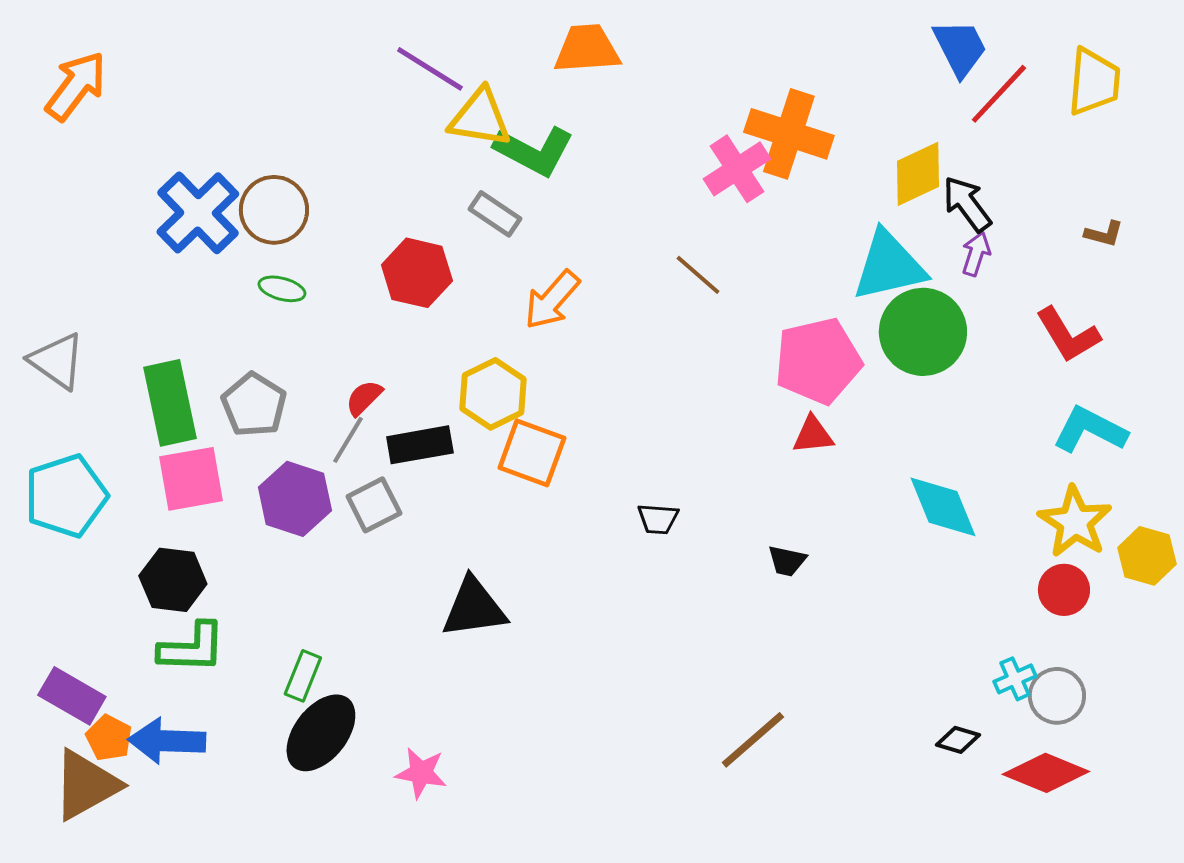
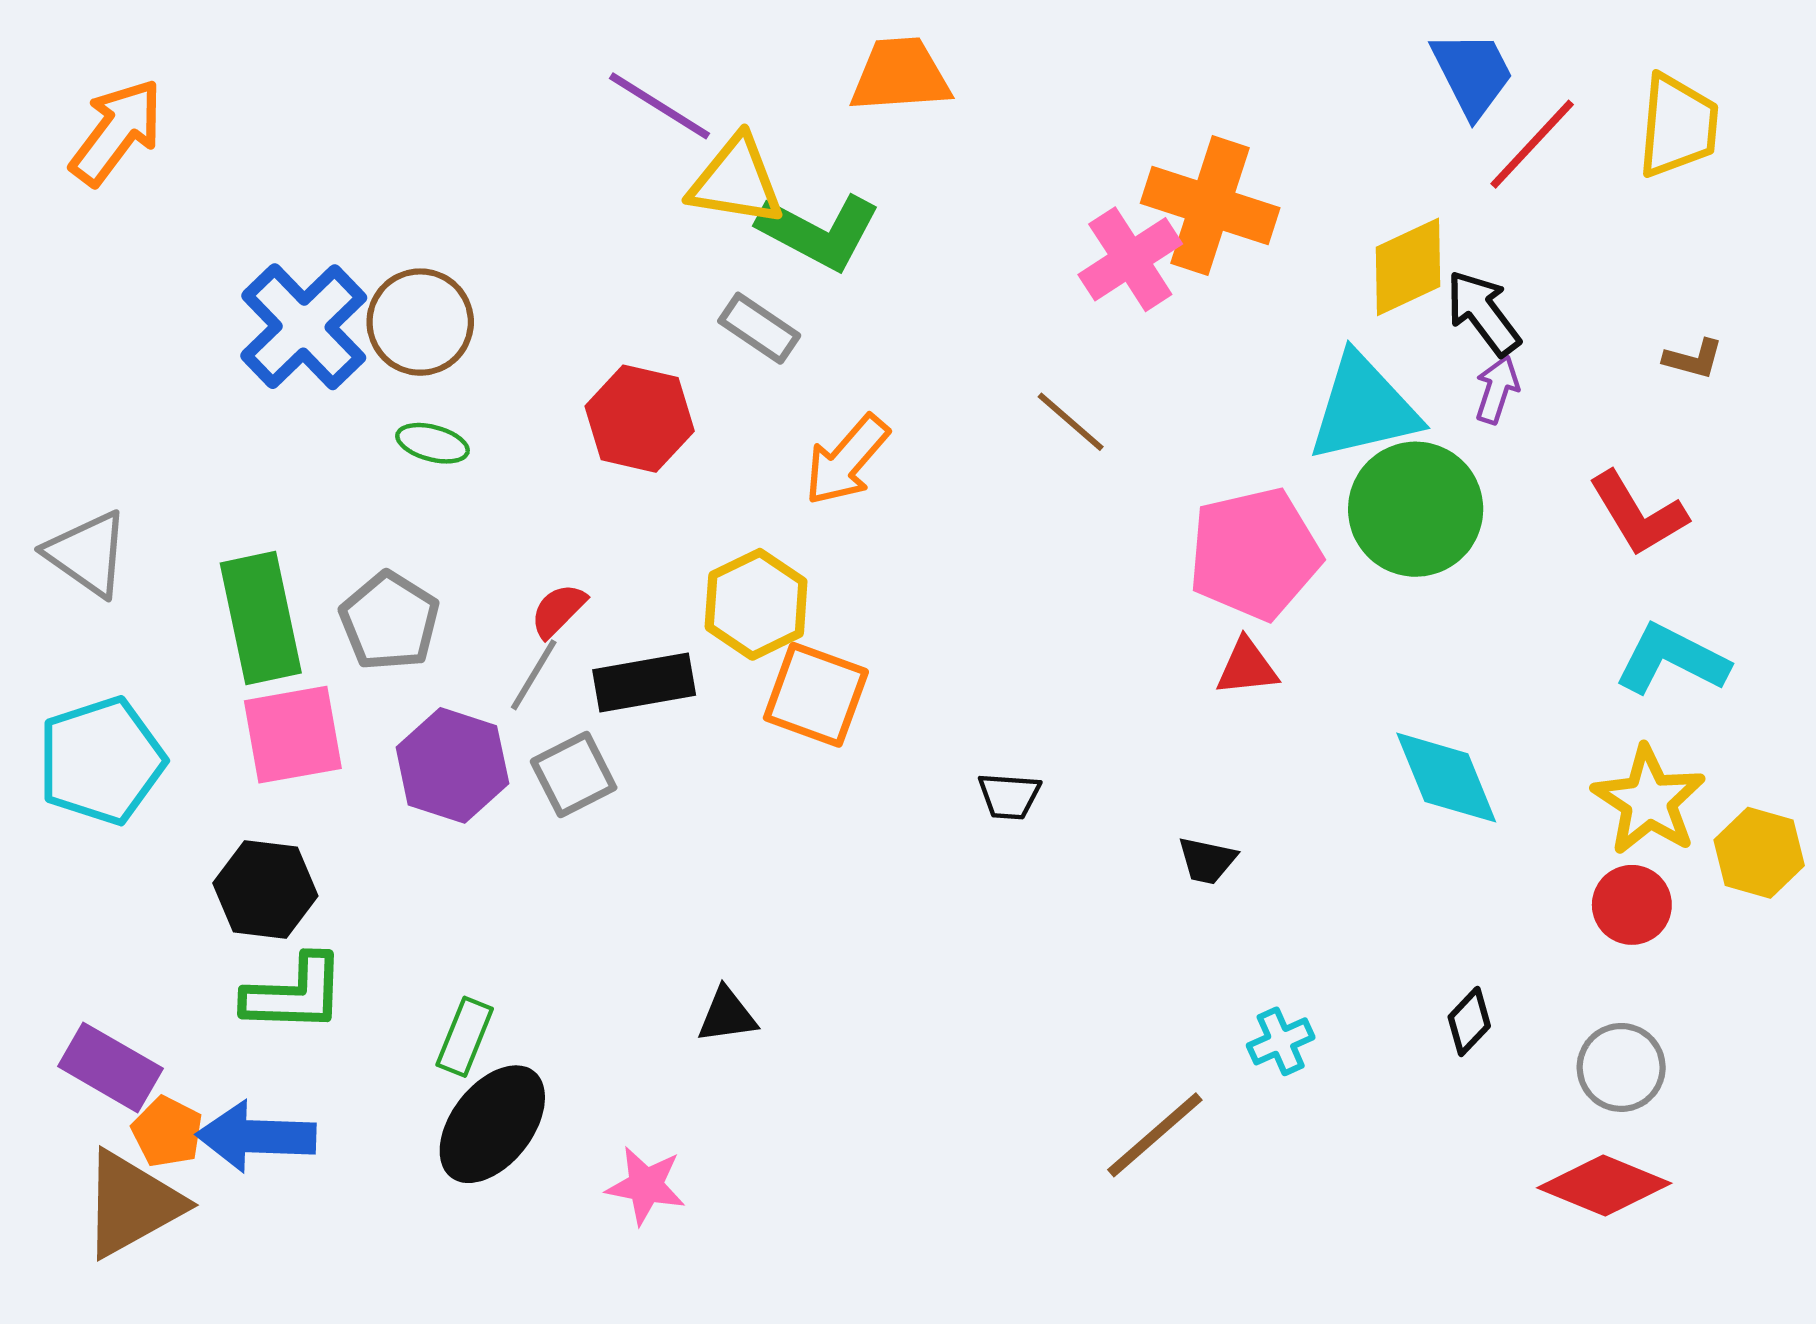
black triangle: (474, 608) -> (727, 1015), moved, size x0.6
cyan cross: (1015, 679) -> (1281, 1041), moved
black diamond: (958, 740) -> (1469, 1021), moved, turned -63

